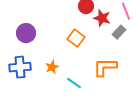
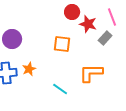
orange square: (76, 38) -> (62, 44), turned -30
orange star: (52, 67) -> (29, 69), moved

